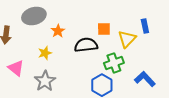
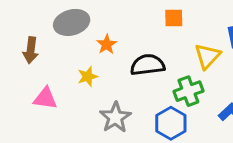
orange square: (104, 29) -> (174, 18), moved
pink triangle: (16, 68) -> (45, 98), turned -30
gray star: (45, 81) -> (115, 117), moved

